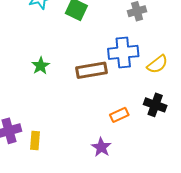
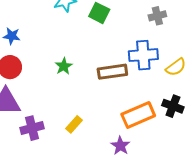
orange rectangle: (119, 115) -> (138, 115), size x1.8
yellow rectangle: (35, 141) -> (74, 124), moved, turned 36

